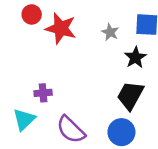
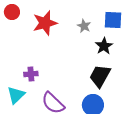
red circle: (32, 14) -> (12, 12), moved
red star: (61, 28) -> (45, 23), turned -30

